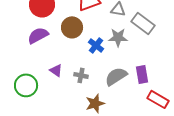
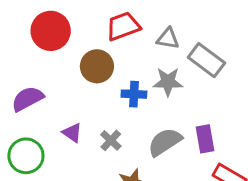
purple semicircle: (38, 35) -> (27, 99), moved
blue cross: (96, 45) -> (134, 94), turned -35
gray cross: (81, 75) -> (111, 140), turned 32

